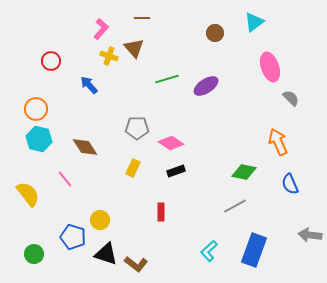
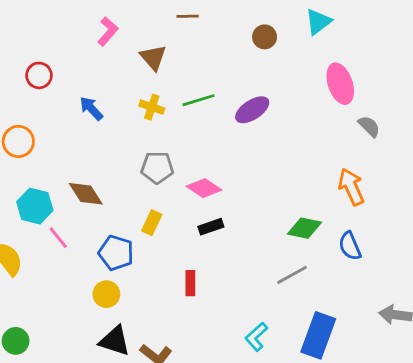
brown line: (142, 18) -> (188, 16), moved
yellow cross: (109, 56) -> (152, 107), moved
cyan hexagon: (39, 139) -> (35, 206), moved
blue semicircle: (290, 184) -> (350, 246), moved
blue pentagon: (73, 237) -> (116, 253), moved

